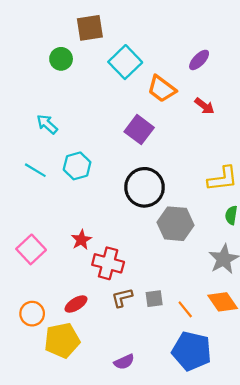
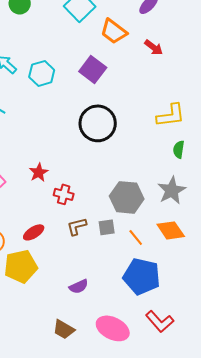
cyan hexagon: (77, 166) -> (42, 73), moved
gray hexagon: (176, 224) -> (127, 197), moved
red cross: (108, 263) -> (64, 194), size x0.7

